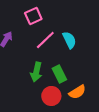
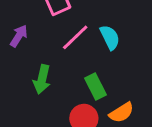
green arrow: (36, 72) -> (42, 79), moved

